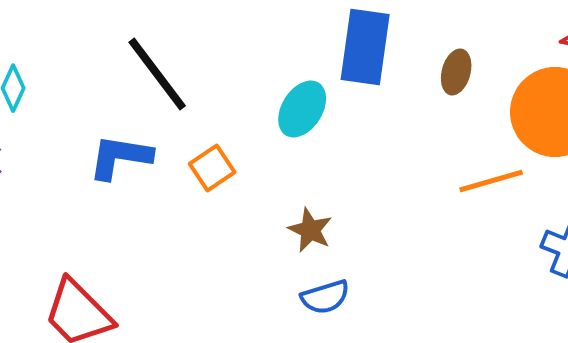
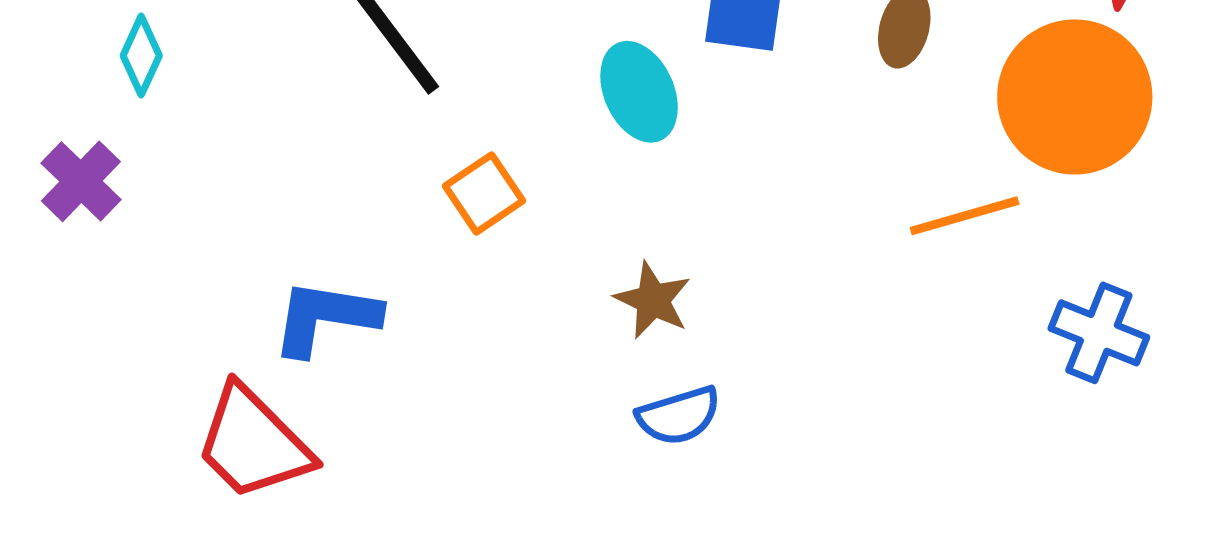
cyan ellipse: (302, 109) -> (639, 92), turned -56
blue L-shape: (120, 157) -> (326, 317), moved

